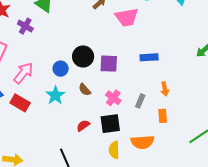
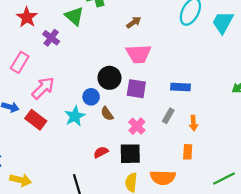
pink trapezoid: (127, 17) -> (139, 54), moved
blue circle: (61, 69) -> (91, 97), moved
gray rectangle: (140, 101) -> (168, 116), moved

